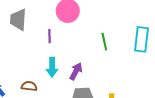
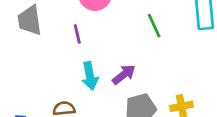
purple arrow: (76, 71) -> (124, 75), turned 36

